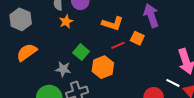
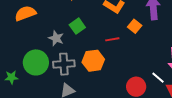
red line: (118, 45) -> (112, 39), moved
orange hexagon: (103, 67) -> (93, 61), moved

